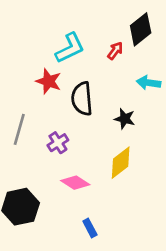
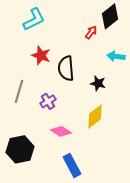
cyan L-shape: (70, 48) -> (34, 19), moved
blue rectangle: (90, 228) -> (72, 165), size x1.6

